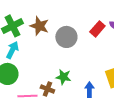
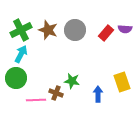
gray circle: (66, 37) -> (75, 30), moved

